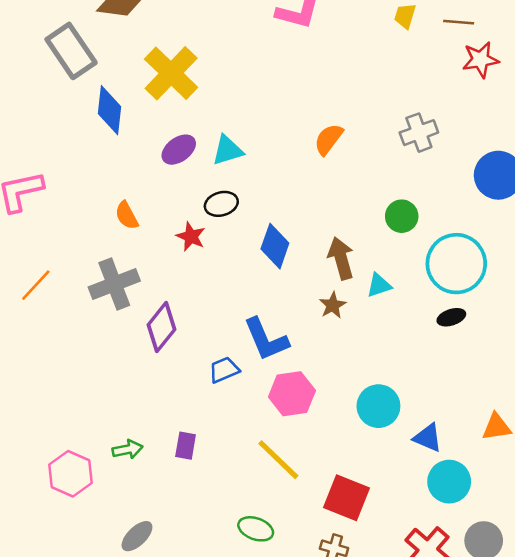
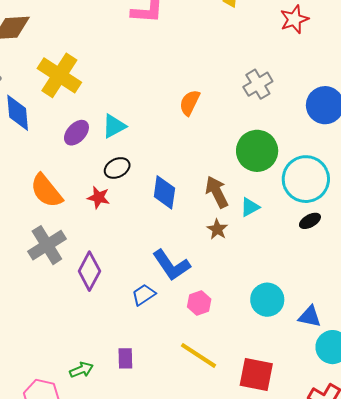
orange semicircle: (127, 215) -> (46, 191), size x1.6
green circle: (402, 216) -> (257, 151), size x1.6
pink hexagon: (292, 394) -> (199, 303), size x0.7

